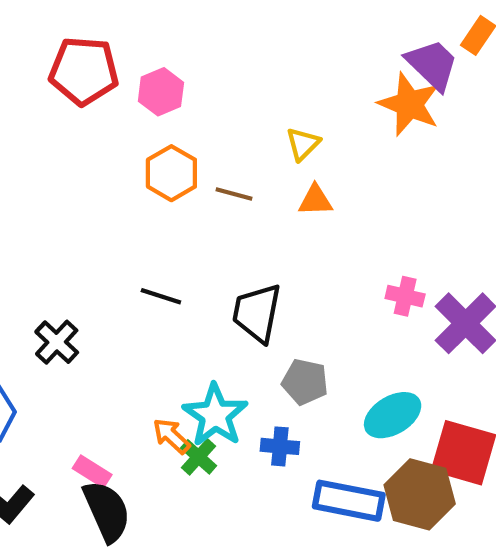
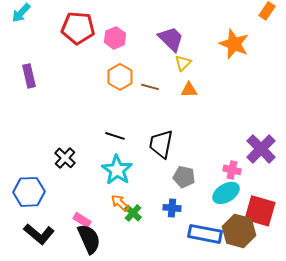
purple trapezoid: (432, 65) -> (171, 39), moved
pink cross: (405, 296) -> (232, 170), moved
cyan star: (215, 415) -> (117, 170), moved

